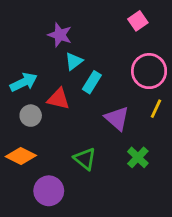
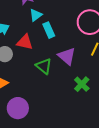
cyan rectangle: (92, 82) -> (49, 30), turned -56
green triangle: (85, 159) -> (44, 66), moved

